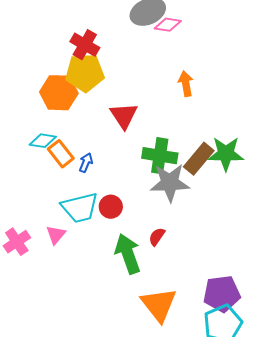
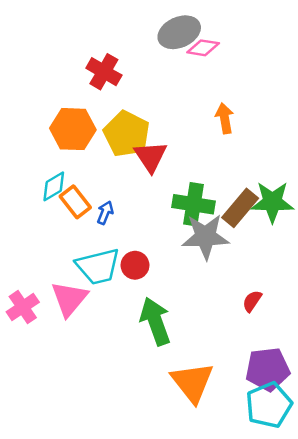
yellow pentagon: (85, 73) -> (127, 134), moved, turned 30
cyan diamond: (43, 141) -> (54, 186), turned -40
pink triangle: (56, 235) -> (69, 299), size x1.6
red semicircle: (157, 237) -> (252, 301), moved

